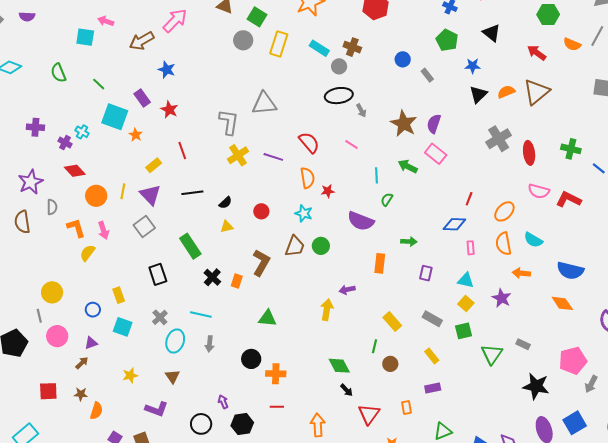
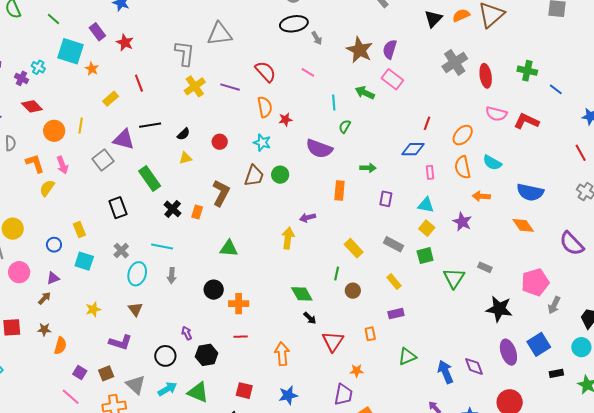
purple triangle: (150, 195) -> (124, 139), moved, turned -30

